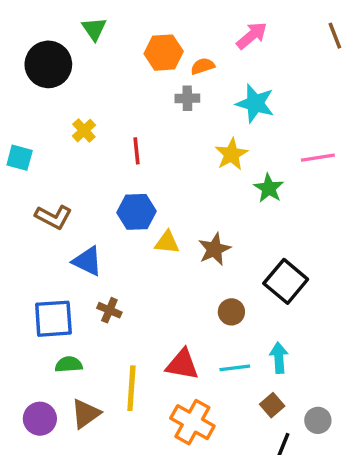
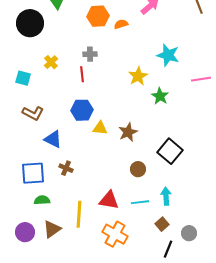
gray cross: (187, 98) -> (90, 54), moved
cyan star: (255, 103) -> (168, 55), moved
cyan square: (20, 158) -> (23, 78), moved
pink line: (318, 158) -> (201, 79), moved

